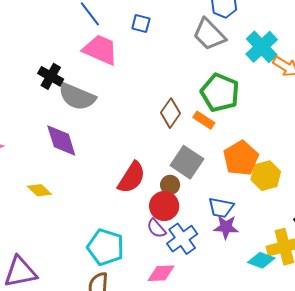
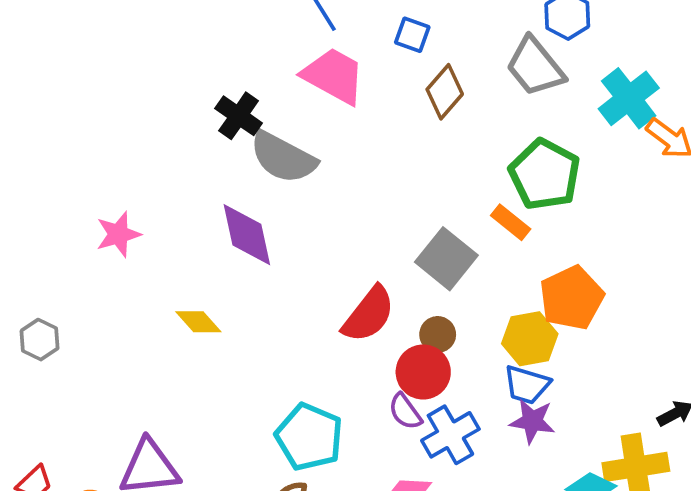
brown diamond: (170, 113) -> (445, 92), moved
gray square: (187, 162) -> (446, 259), moved
yellow hexagon: (266, 176) -> (530, 339), moved

